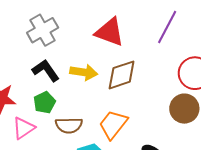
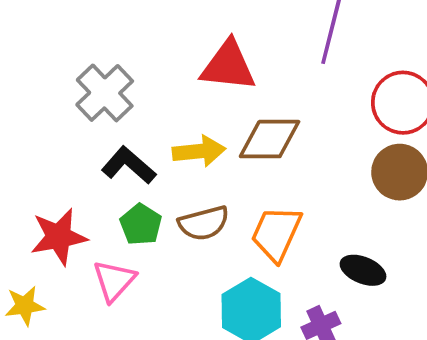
brown diamond: (122, 75) -> (270, 139), turned 32
brown semicircle: (69, 125) -> (204, 223), moved

